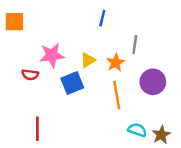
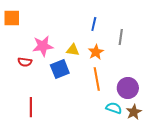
blue line: (102, 18) -> (94, 24), moved
gray line: (135, 45) -> (121, 37), moved
yellow triangle: (88, 60) -> (73, 50), turned 40
purple circle: (153, 82) -> (128, 88), moved

